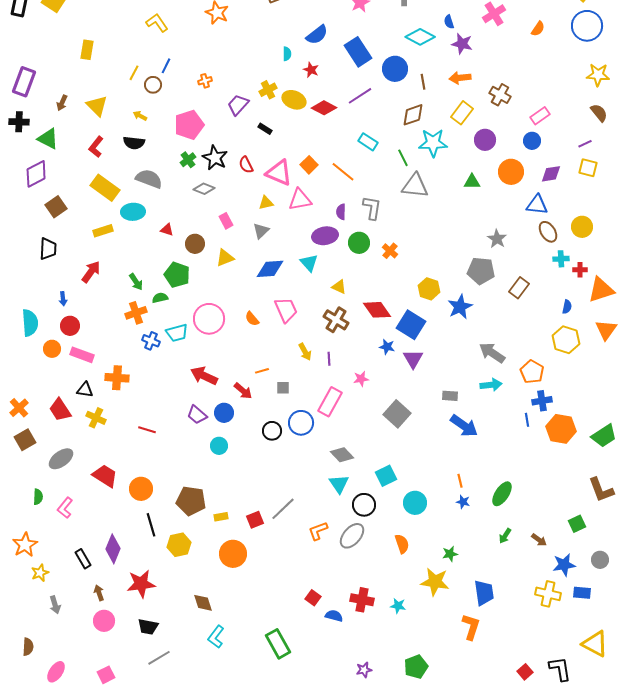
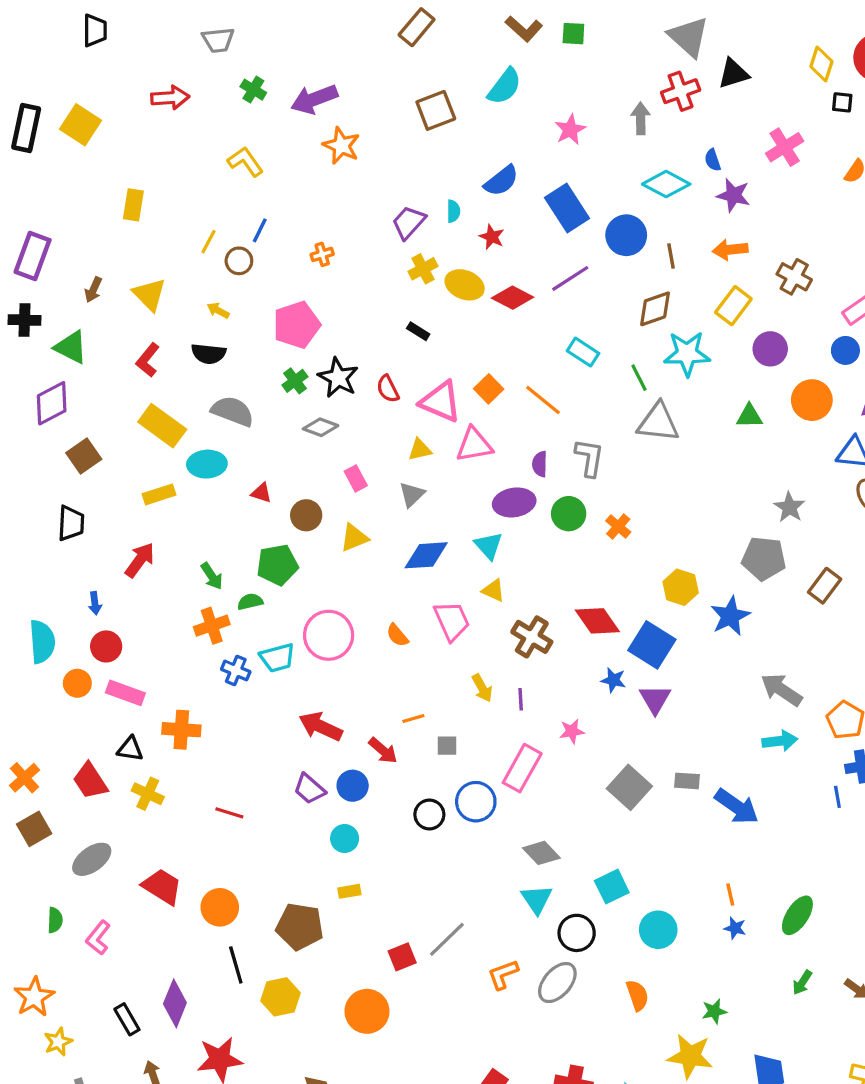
purple trapezoid: (238, 105) -> (409, 222), moved
green pentagon: (177, 275) -> (277, 565), turned -30
yellow triangle: (339, 287) -> (493, 590), moved
gray rectangle: (450, 396) -> (687, 781), moved
yellow rectangle: (221, 517) -> (349, 891), moved

